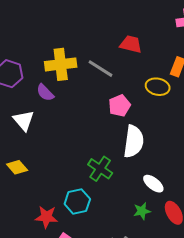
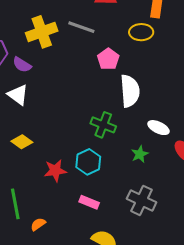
purple semicircle: (45, 93) -> (22, 65), moved
green star: (142, 211) -> (140, 154), moved
red star: (46, 217) -> (55, 171), moved

